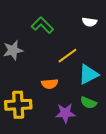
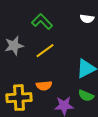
yellow line: (67, 56) -> (45, 51), moved
orange semicircle: (50, 84) -> (44, 86), moved

